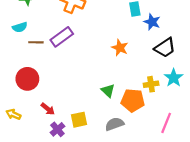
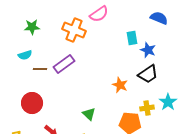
orange star: (120, 48) -> (120, 85), moved
black trapezoid: (165, 48) -> (148, 74), moved
green triangle: (108, 91) -> (89, 114), moved

